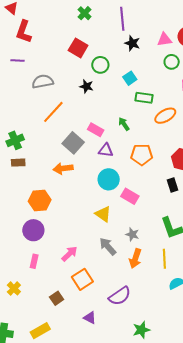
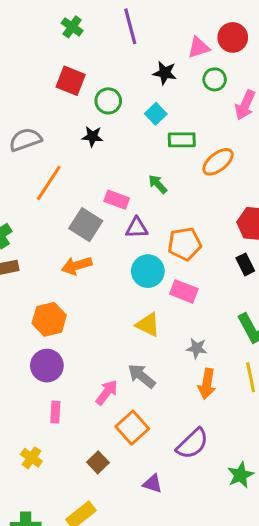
black star: (132, 43) -> (165, 73), moved
orange pentagon: (142, 155) -> (185, 244), moved
gray arrow: (108, 246) -> (142, 376), moved
green star: (141, 330) -> (240, 475), moved

